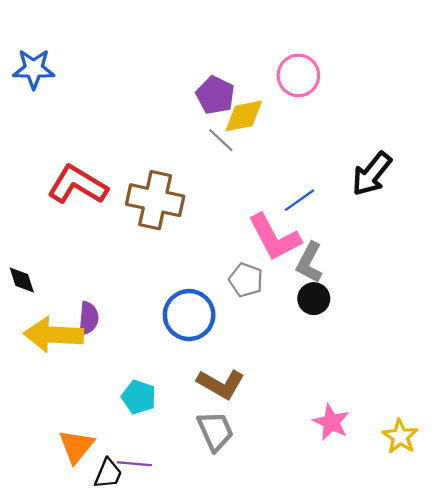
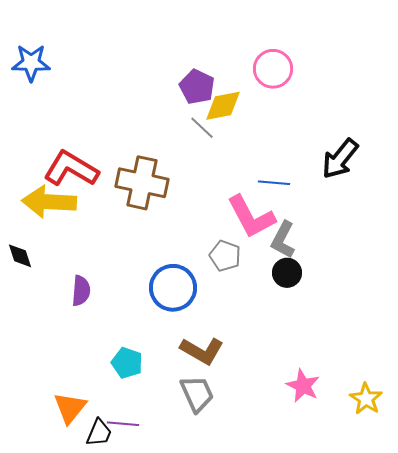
blue line: (300, 200) -> (274, 183), turned 40
yellow arrow: (53, 335) -> (49, 202), moved

